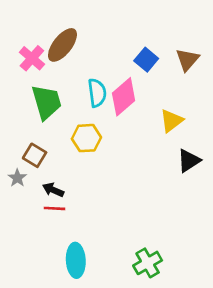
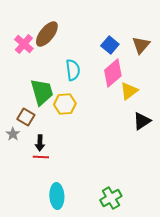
pink diamond: (124, 97) -> (113, 73), moved
green trapezoid: (47, 102) -> (42, 92), moved
black arrow: (53, 190) -> (40, 143), turned -112

